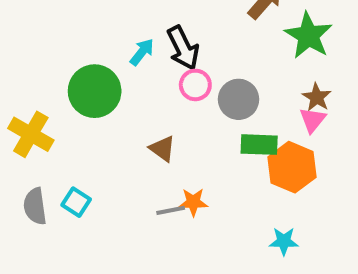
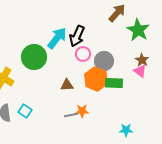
black arrow: (183, 48) -> (77, 36), turned 50
cyan arrow: (142, 52) -> (57, 38), size x1.6
pink triangle: (313, 120) -> (140, 71), turned -32
brown triangle: (162, 149) -> (67, 85), turned -40
orange hexagon: (292, 167) -> (96, 79), moved

